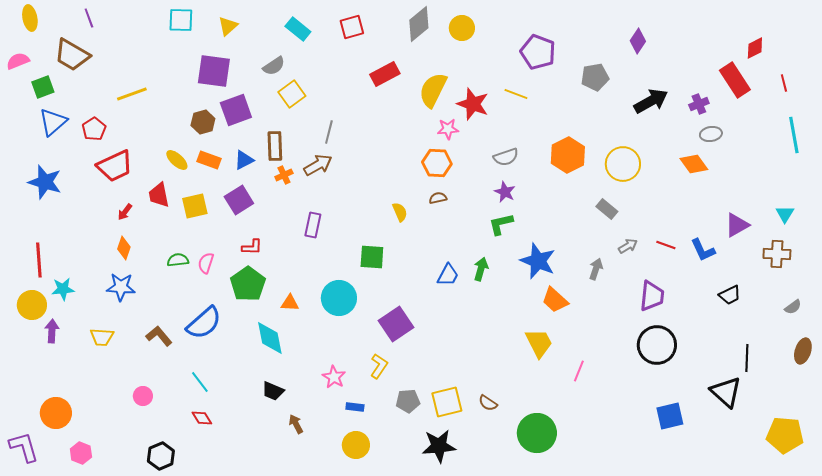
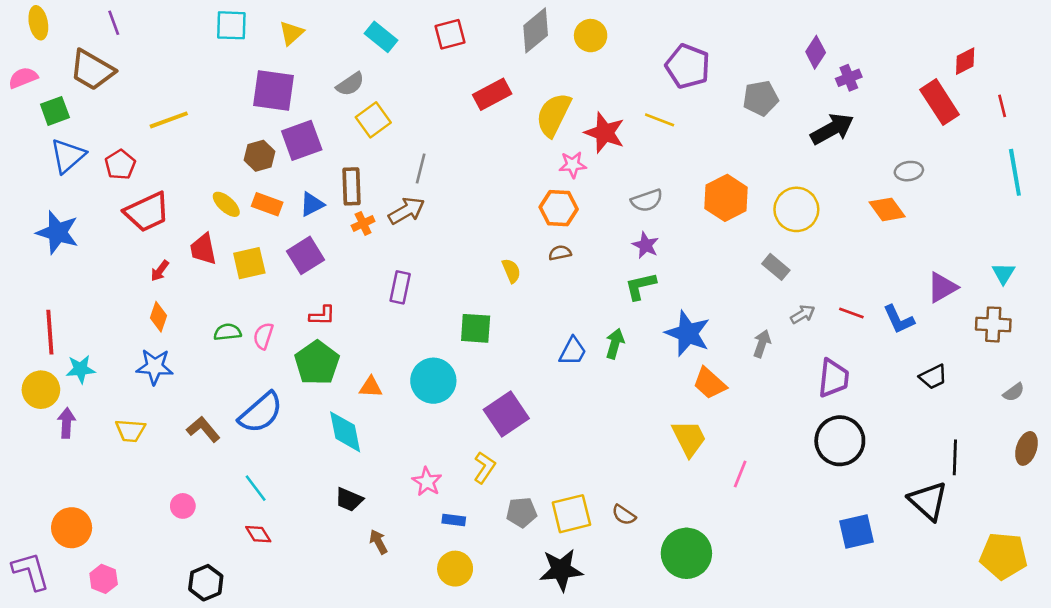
purple cross: (699, 104) -> (849, 78), moved

